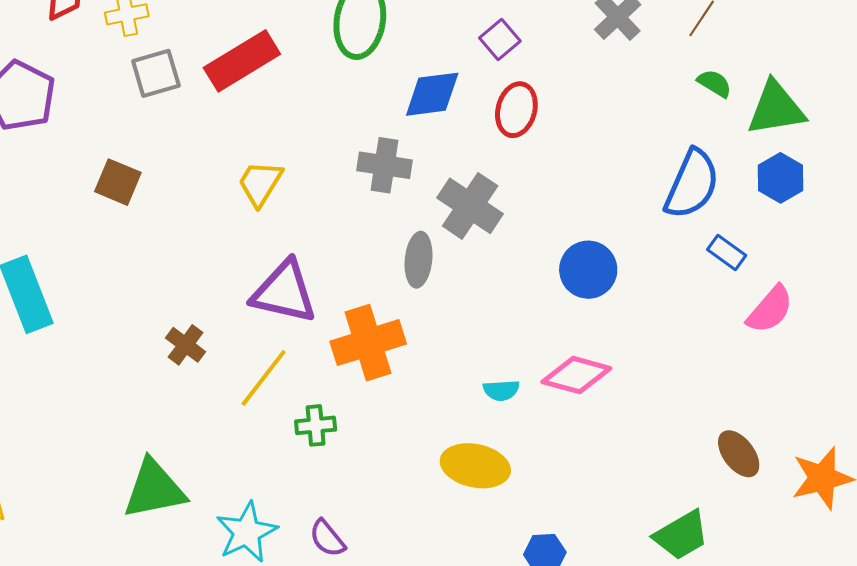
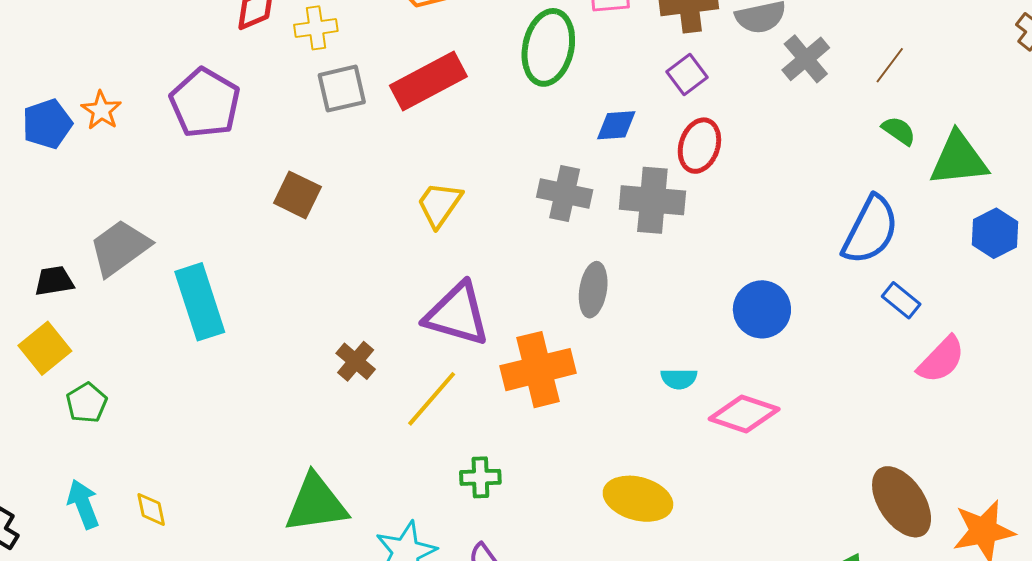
blue diamond: (432, 94) -> (616, 125), size x0.7
blue hexagon: (781, 178) -> (995, 233), moved
gray cross: (470, 206) -> (652, 200), moved, turned -32
cyan semicircle: (501, 390) -> (679, 379), moved
green cross: (316, 425) -> (480, 477), moved
brown ellipse: (739, 454) -> (902, 502), size x1.5

